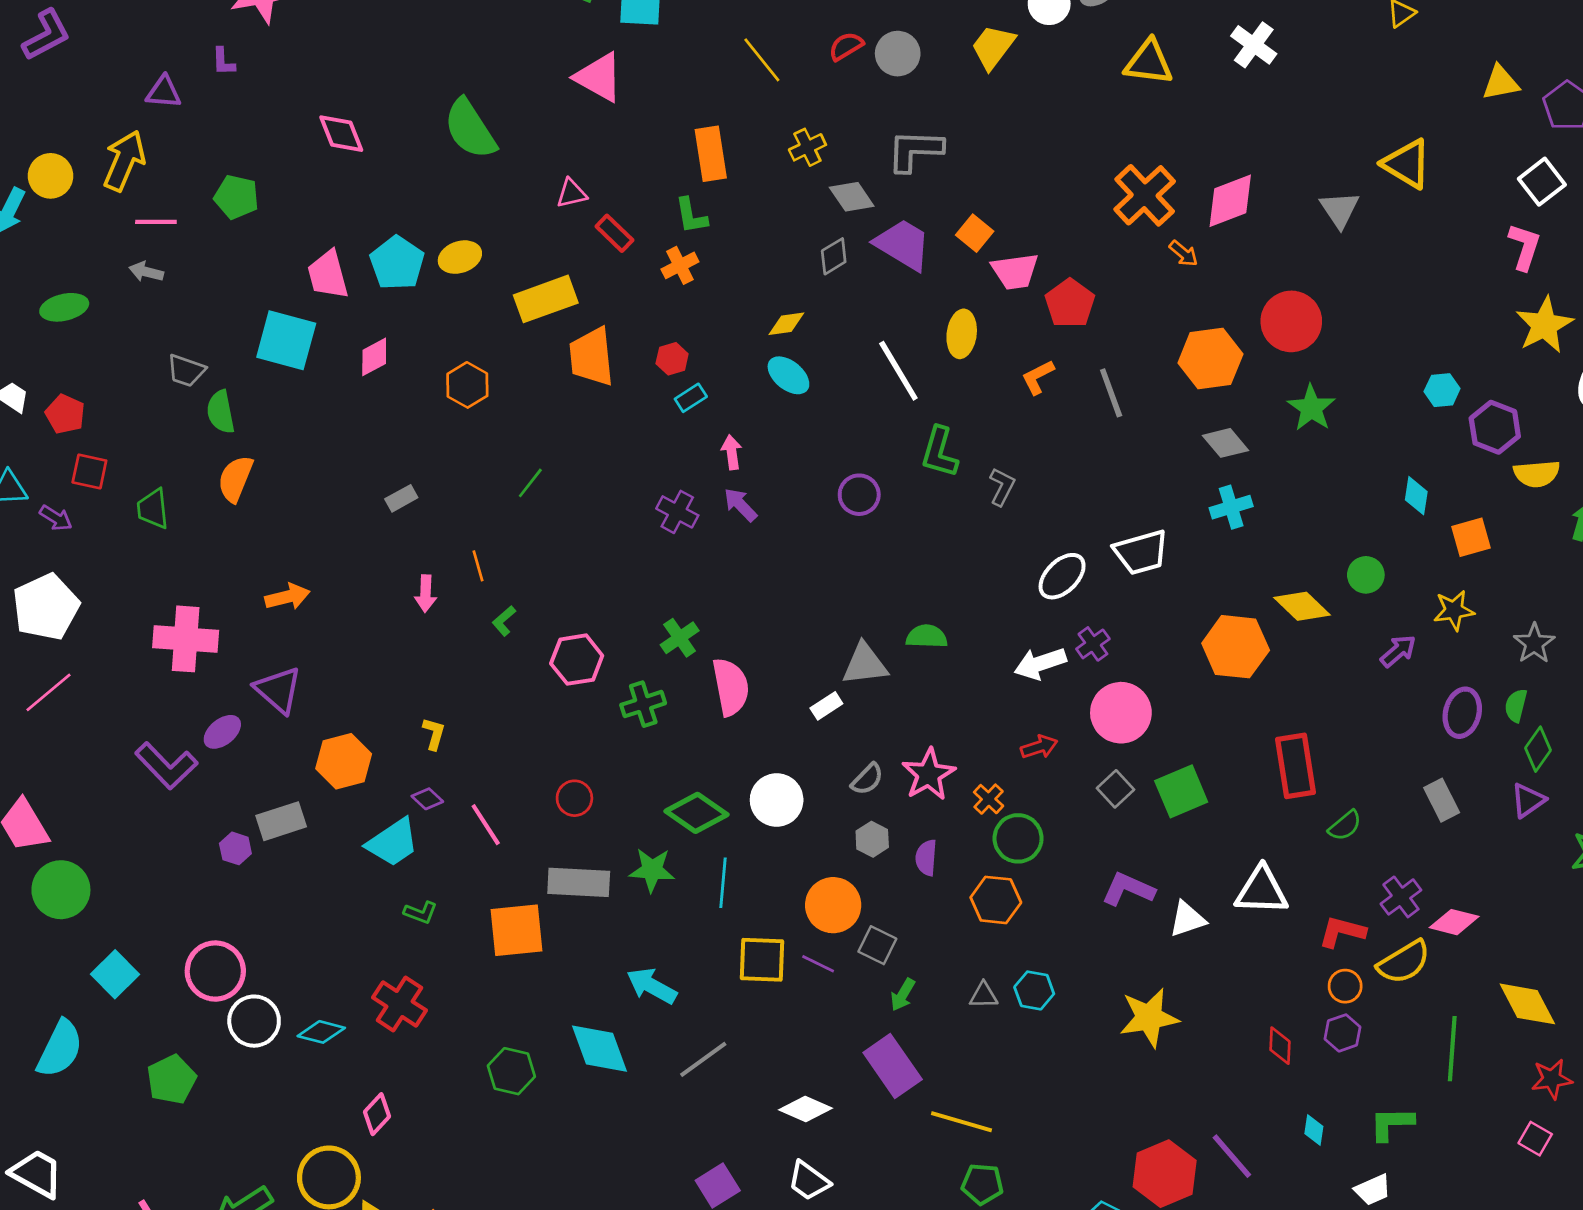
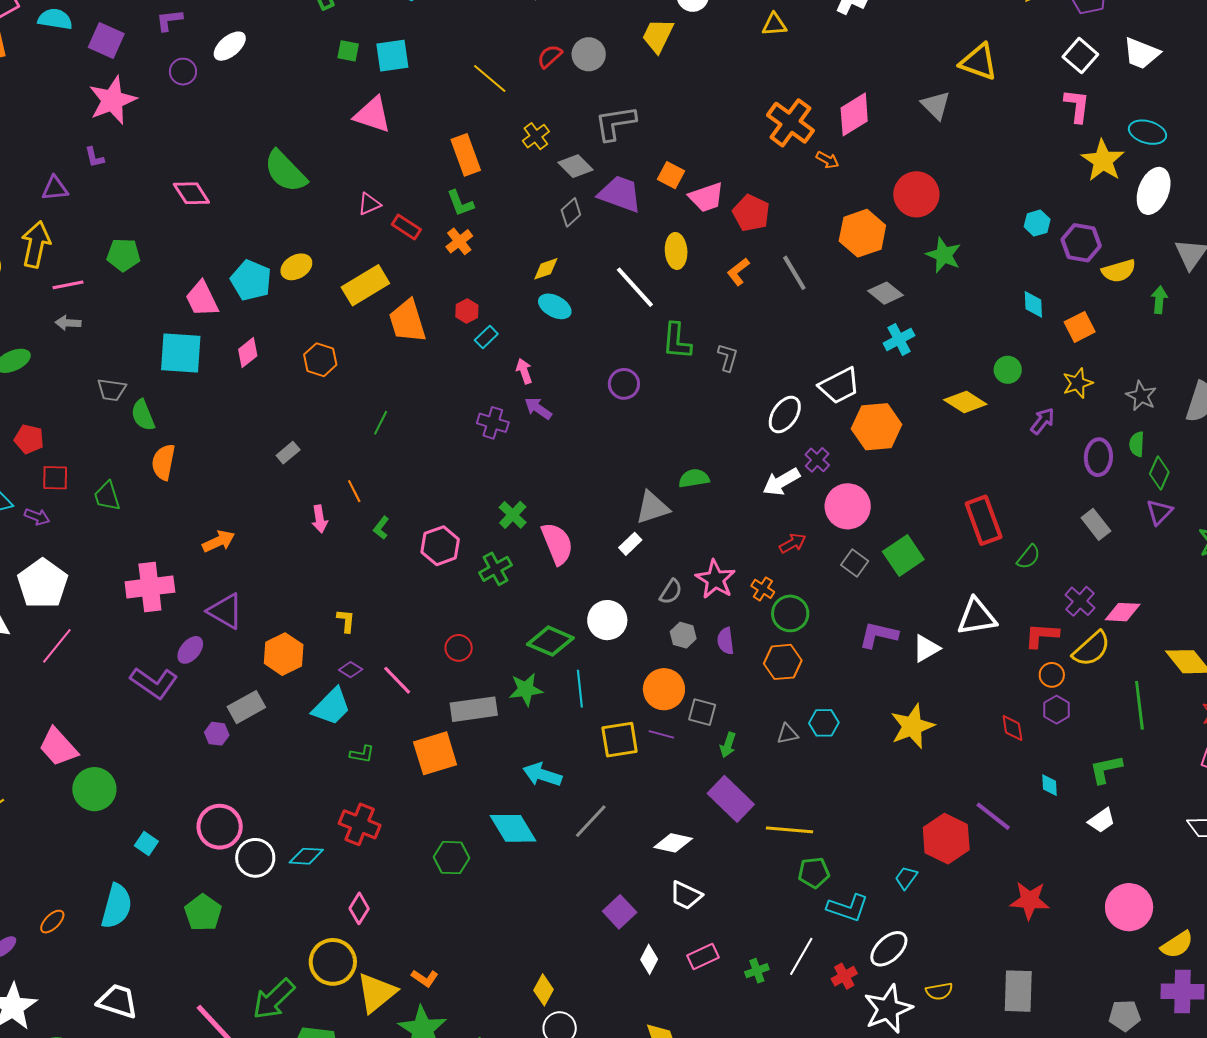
yellow triangle: (1149, 62) -> (774, 25), size x0.7
orange hexagon: (1236, 647) -> (877, 427), moved
cyan square: (115, 974) -> (146, 844), size x0.7

